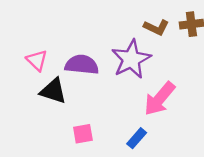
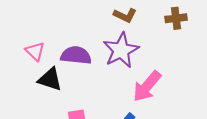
brown L-shape: (156, 27) -> (125, 15), moved

